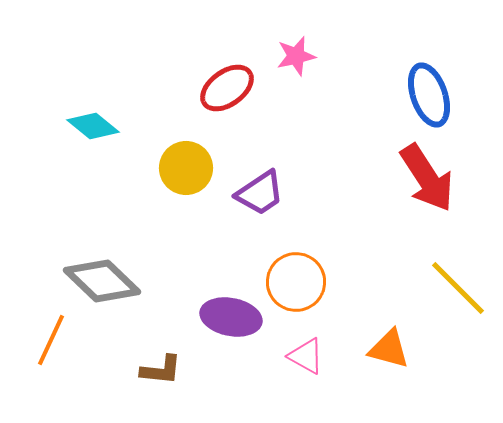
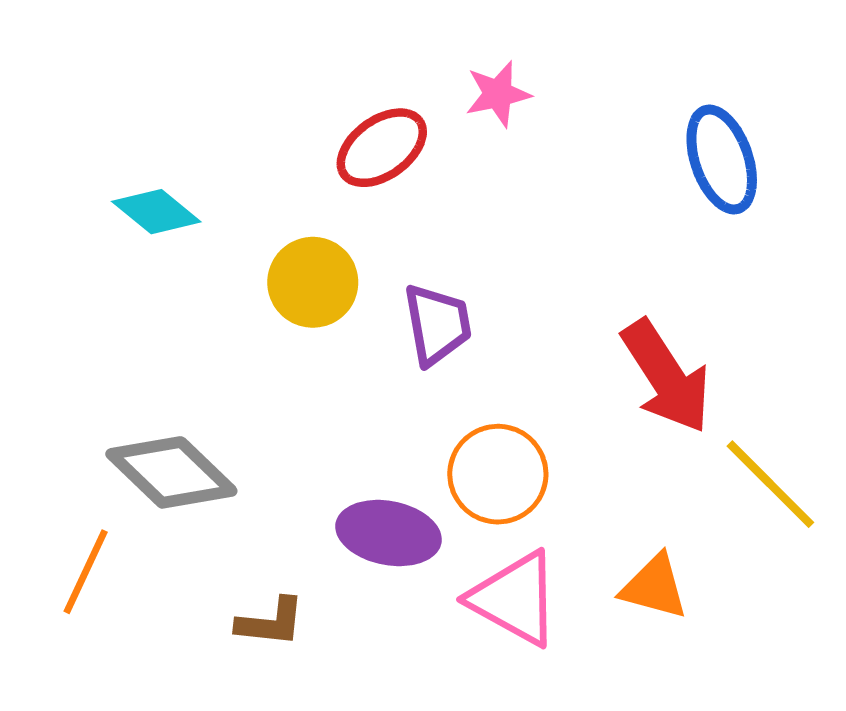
red arrow: (427, 178) -> (666, 377), moved
purple trapezoid: (260, 193) -> (437, 324), turned -66
pink triangle: (306, 356) -> (515, 599), size x1.6

